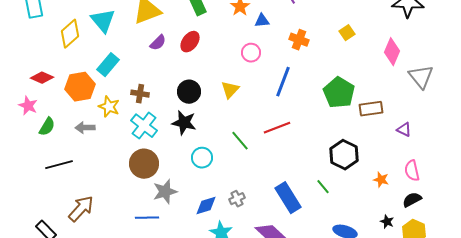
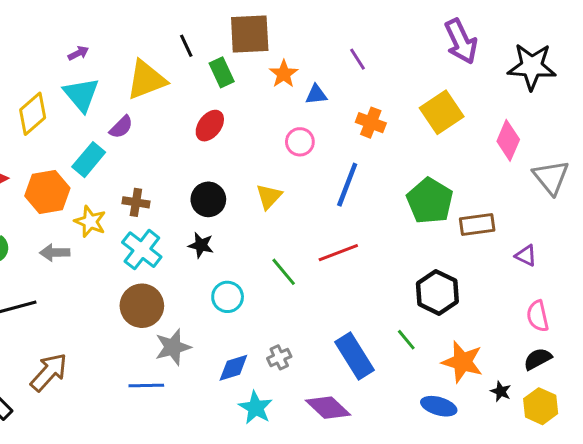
yellow square: (347, 33) -> (442, 112), size x1.8
purple semicircle: (158, 43) -> (121, 127), moved
black star: (184, 123) -> (201, 245), size x0.7
orange star: (381, 180) -> (462, 362), moved, size x1.8

